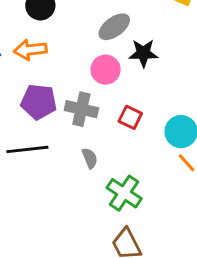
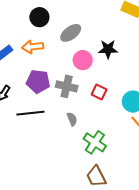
gray ellipse: (114, 27) -> (71, 33), moved

